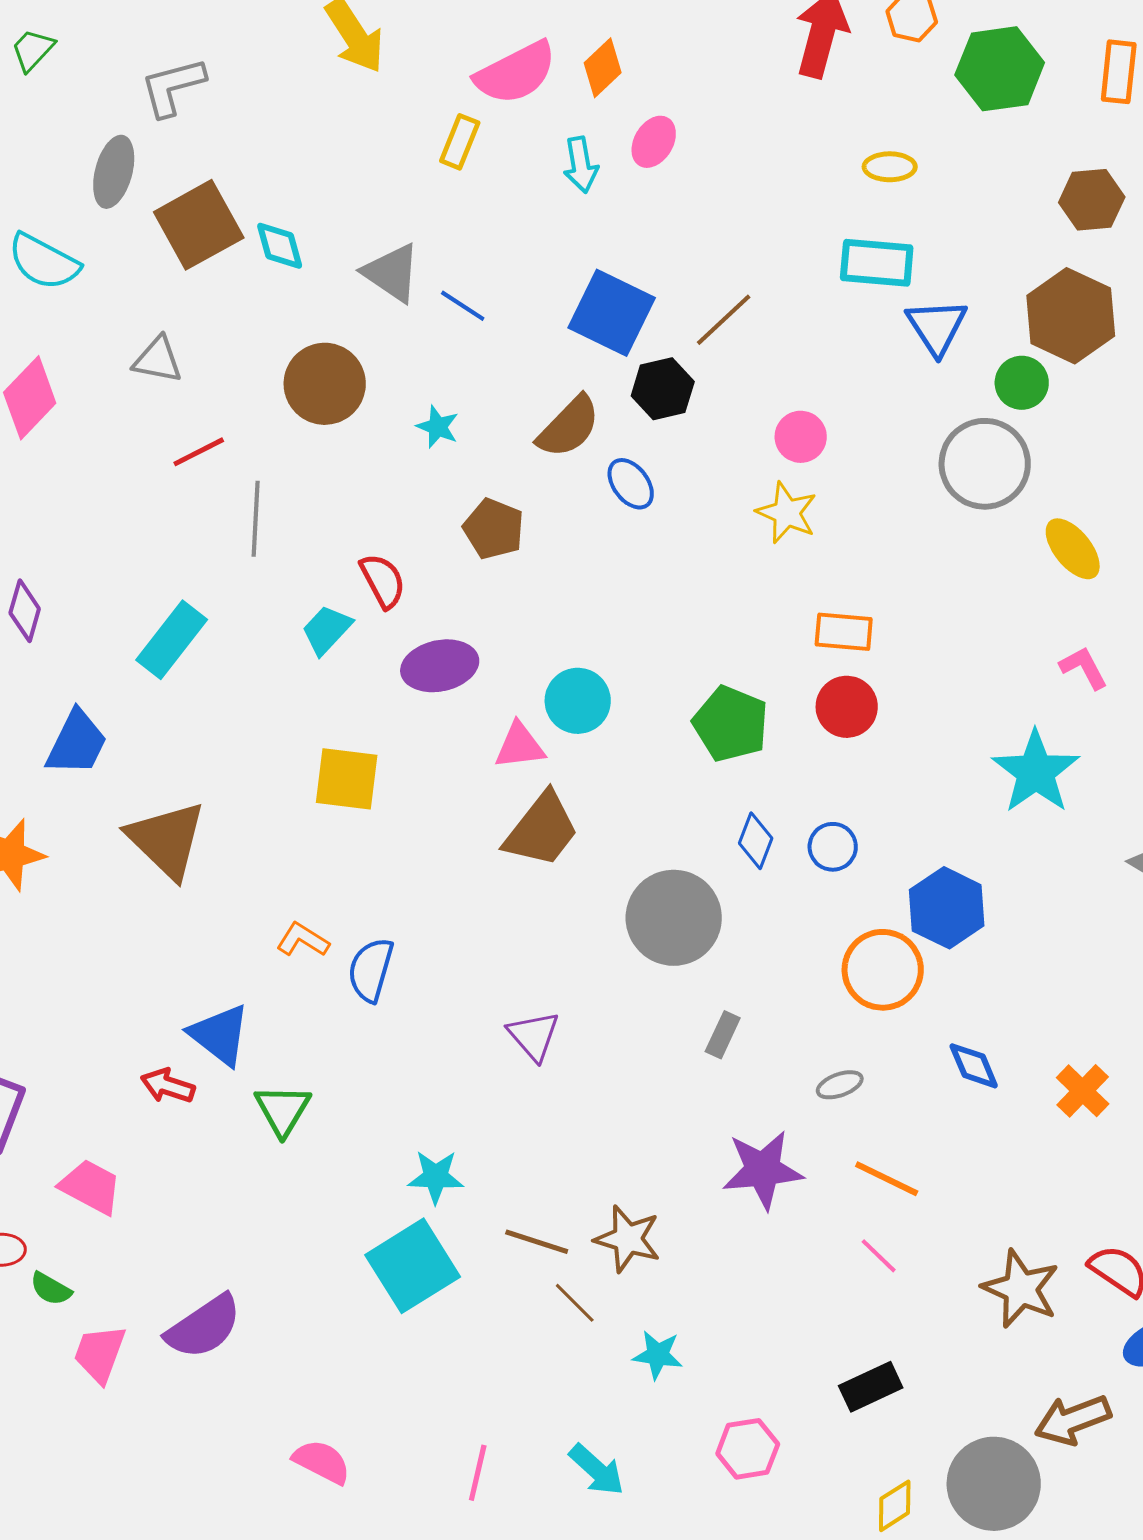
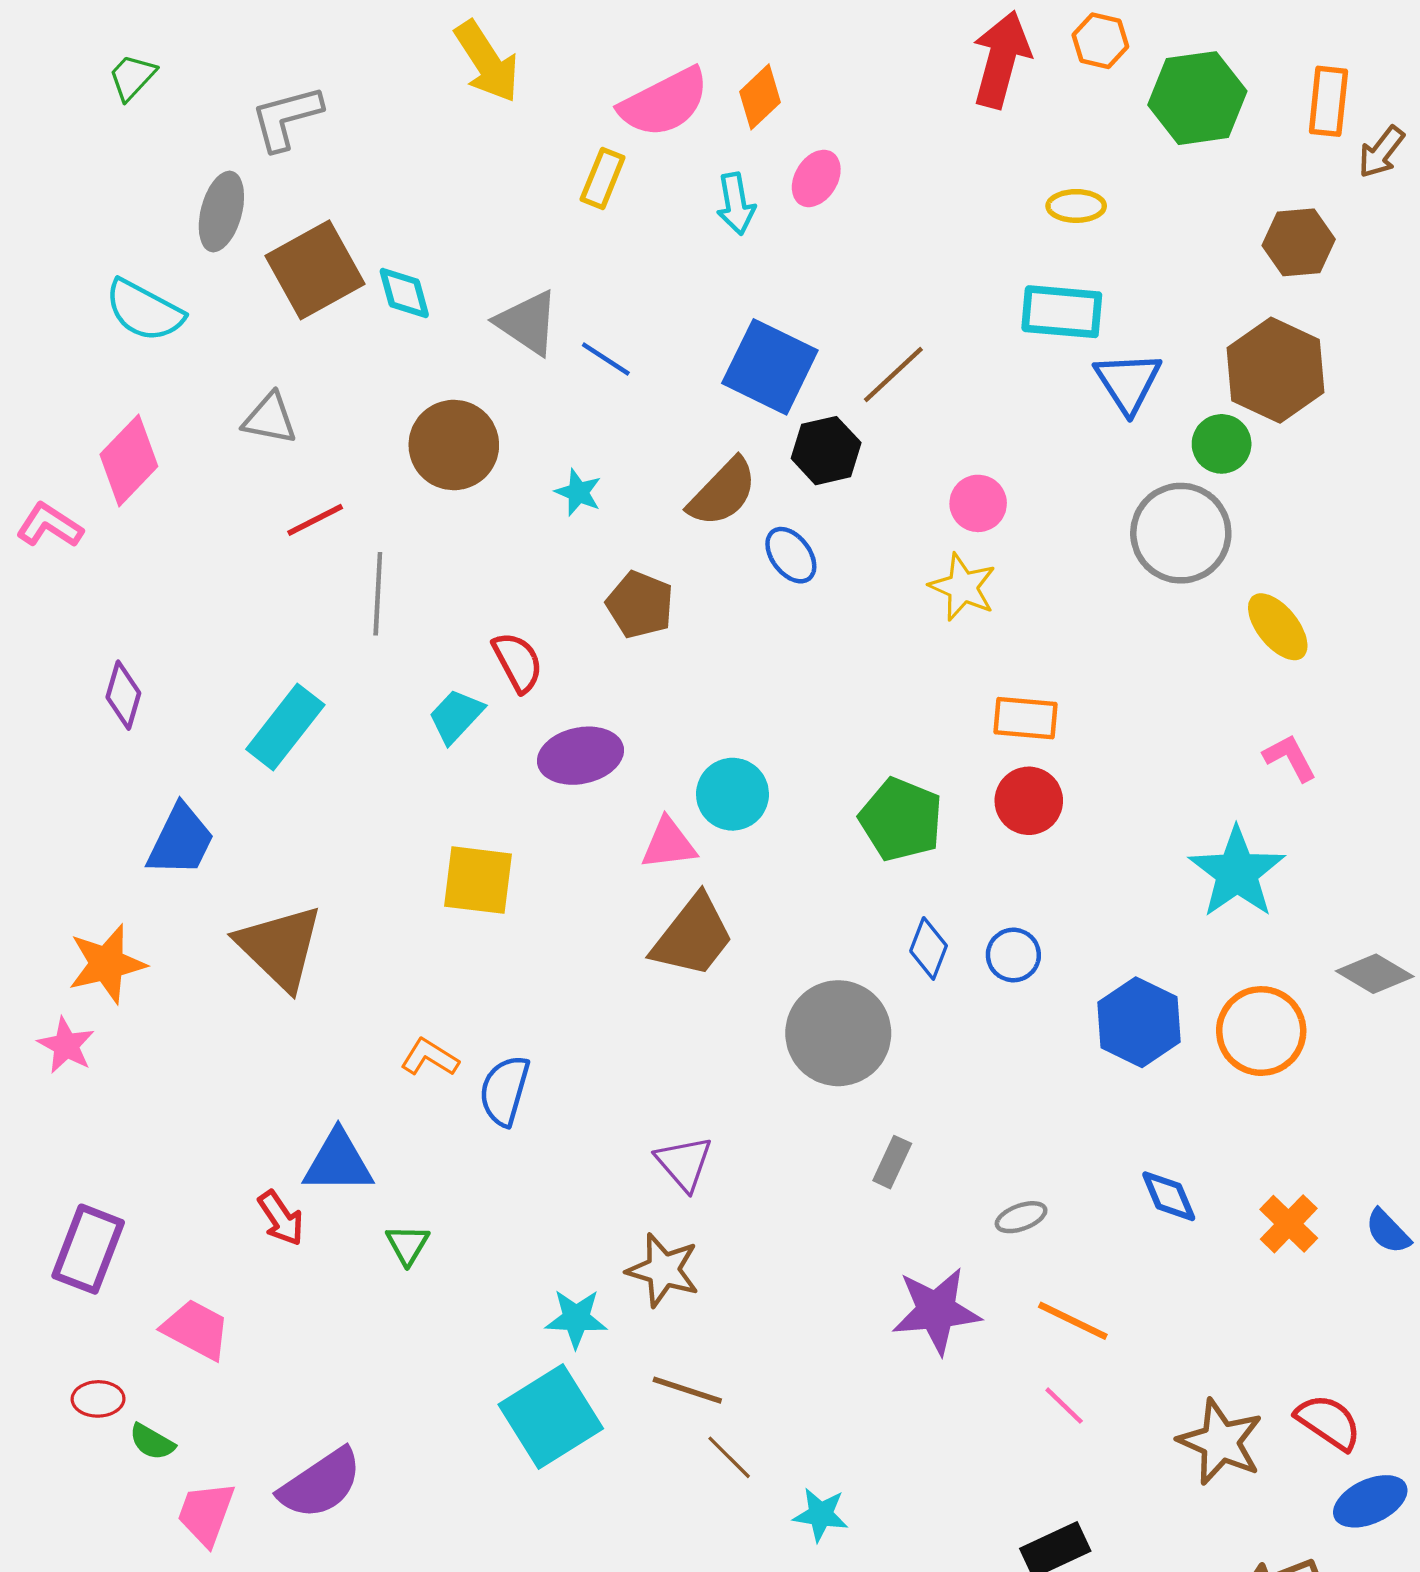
orange circle: (883, 970) -> (1261, 1031), moved
blue triangle: (220, 1035) -> (338, 1162), turned -38
red arrow: (168, 1086) -> (281, 1218), turned -142
green triangle: (283, 1110) -> (408, 1245), size x0.7
brown star: (628, 1239) -> (663, 1270), moved

